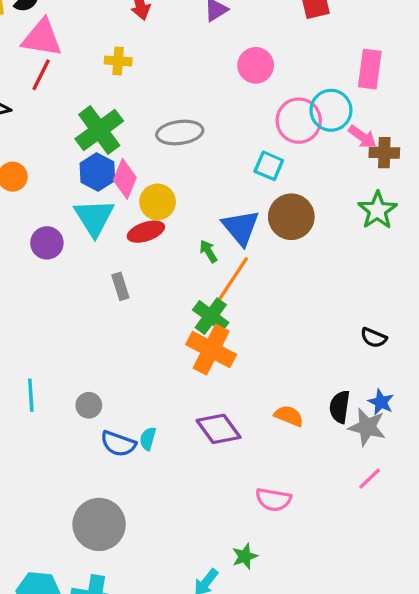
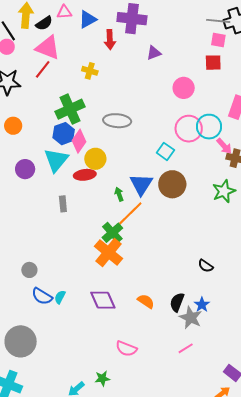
pink circle: (256, 65) -> (184, 88), moved

